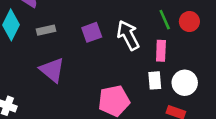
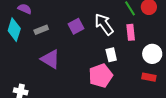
white rectangle: (155, 80) -> (111, 55), moved

